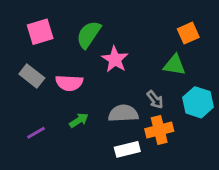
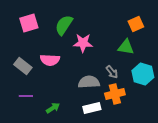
pink star: (115, 59) -> (83, 43), turned -30
gray rectangle: (32, 76) -> (23, 66), moved
green arrow: (79, 120) -> (53, 108), moved
purple line: (36, 133) -> (26, 96), turned 32

